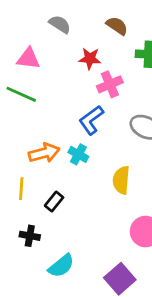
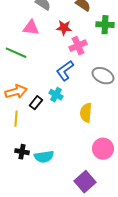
pink triangle: (28, 59) -> (31, 28), moved
orange arrow: (44, 153) -> (16, 92), moved
black rectangle: (54, 202) -> (36, 103), moved
cyan semicircle: (61, 266) -> (44, 157), moved, turned 30

